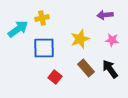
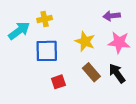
yellow star: (80, 39) -> (85, 41), turned -30
pink star: (112, 40) -> (119, 42), size x1.5
red square: (55, 77) -> (58, 82), turned 32

